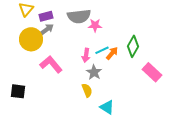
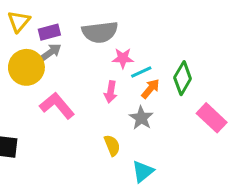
pink star: (95, 25) -> (123, 58), moved
cyan line: (102, 50) -> (141, 72), moved
gray star: (94, 72) -> (141, 118), moved
cyan triangle: (107, 107) -> (143, 171), turned 49

